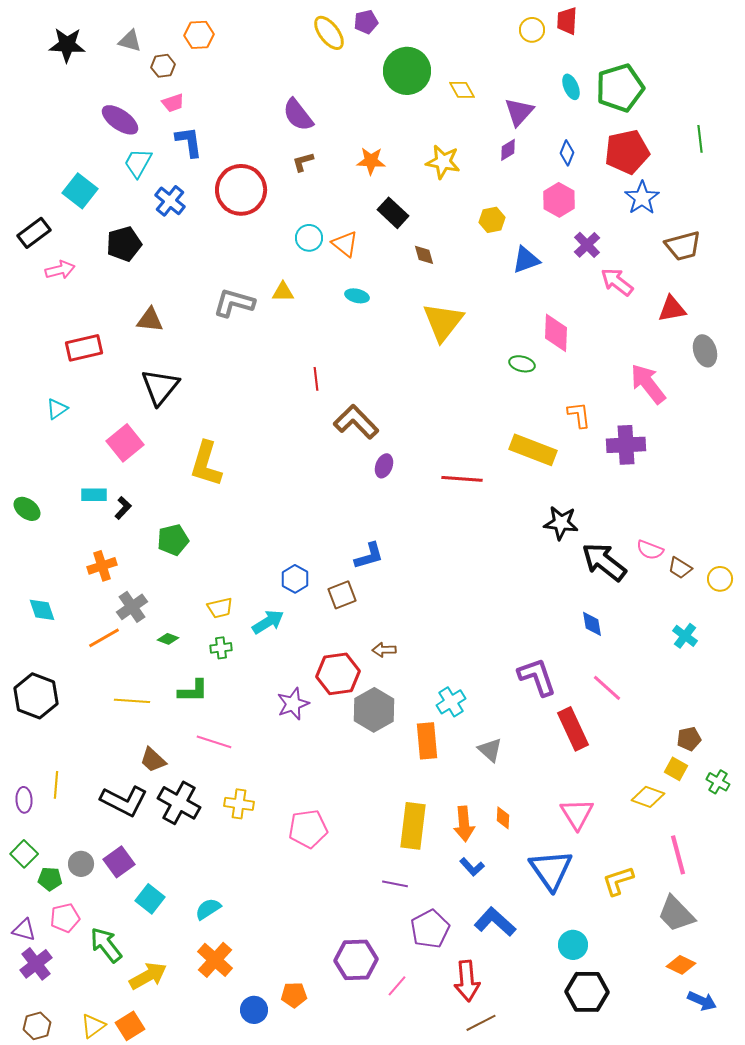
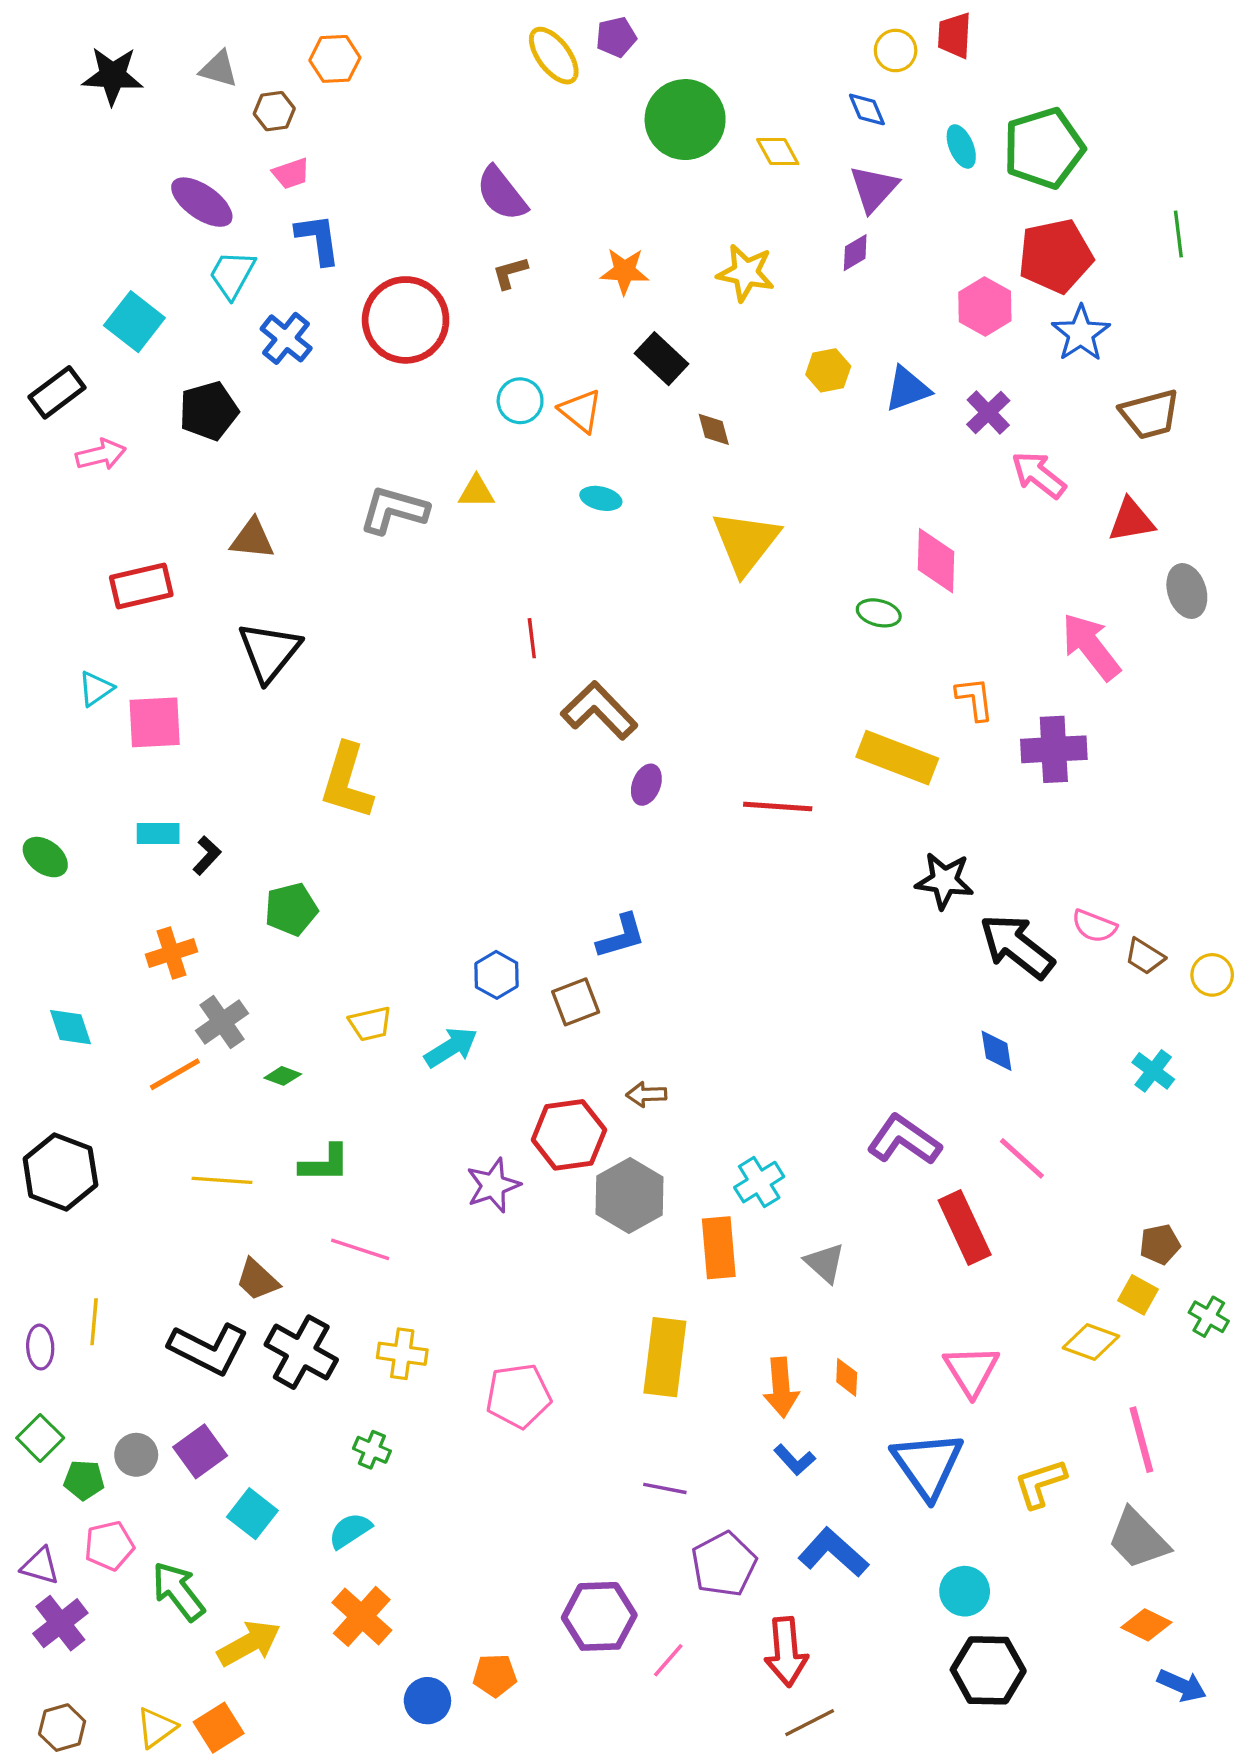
blue diamond: (567, 153) -> (867, 109), moved, turned -45
pink hexagon: (559, 200) -> (985, 306), moved
blue triangle: (526, 260) -> (907, 389), moved
pink square: (125, 443) -> (155, 722), moved, turned 36
green cross: (221, 648) -> (372, 1450), moved, turned 30
purple L-shape: (537, 677) -> (904, 1140), turned -36
yellow rectangle: (413, 826) -> (665, 1357), moved

